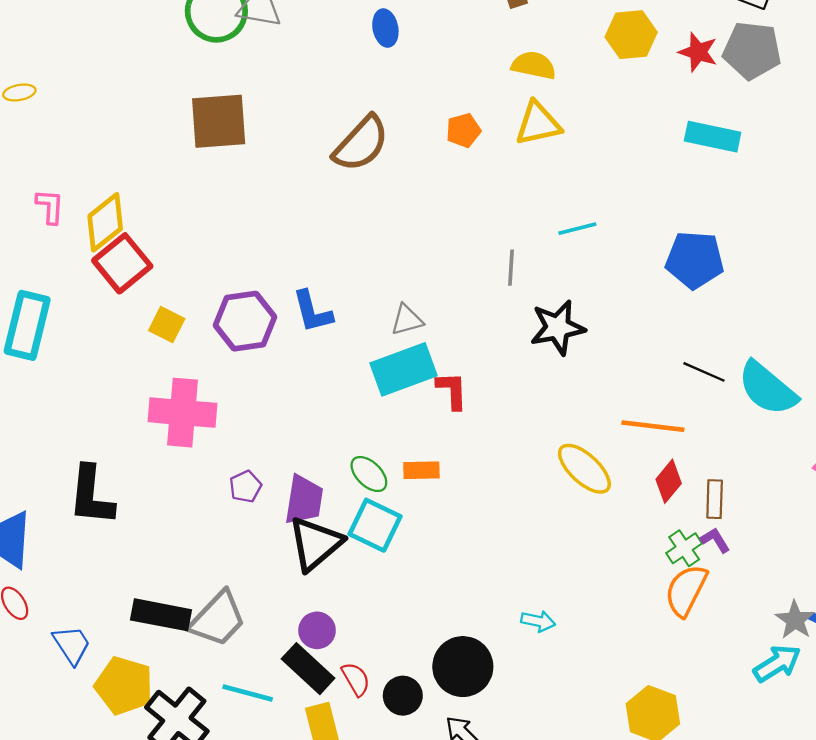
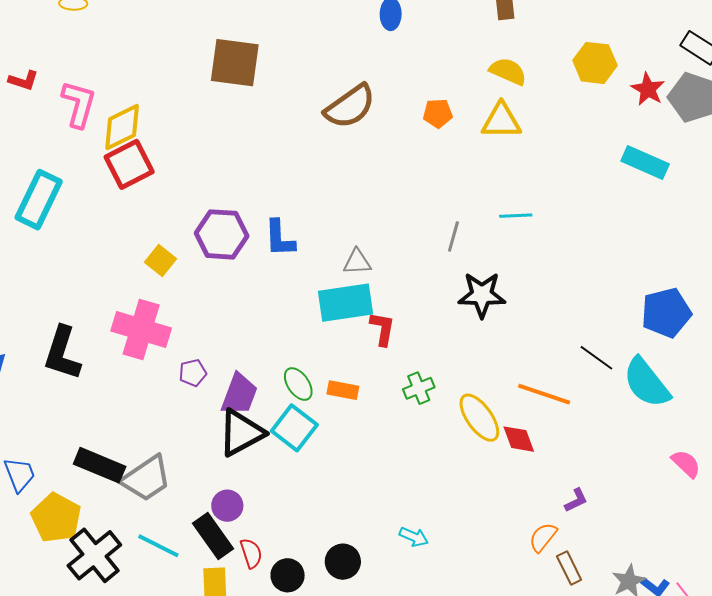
pink L-shape: (50, 206) -> (79, 104), size x1.5
blue pentagon: (695, 260) -> (666, 313), moved, turned -30
yellow square: (167, 325) -> (161, 260), moved
pink cross: (183, 413) -> (141, 329), moved
red diamond: (669, 481) -> (519, 439), moved, turned -72
brown rectangle: (715, 499) -> (569, 568), moved, turned -40
purple L-shape: (715, 540) -> (576, 500), turned 84
green cross: (684, 548) -> (419, 388), moved
orange semicircle: (686, 590) -> (543, 537), size x0.7
black circle: (463, 667) -> (343, 562), size x0.7

